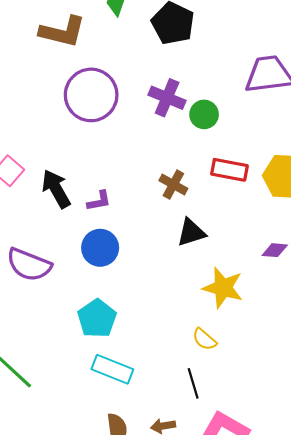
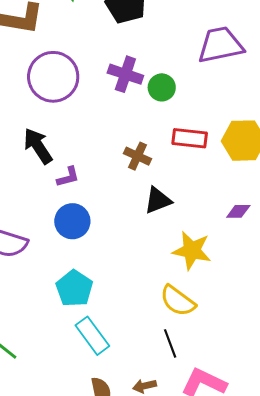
black arrow: (56, 189) -> (38, 146), moved
yellow semicircle: (204, 339) -> (178, 301), size x1.5
cyan rectangle: (112, 369) -> (92, 336), turned 36

